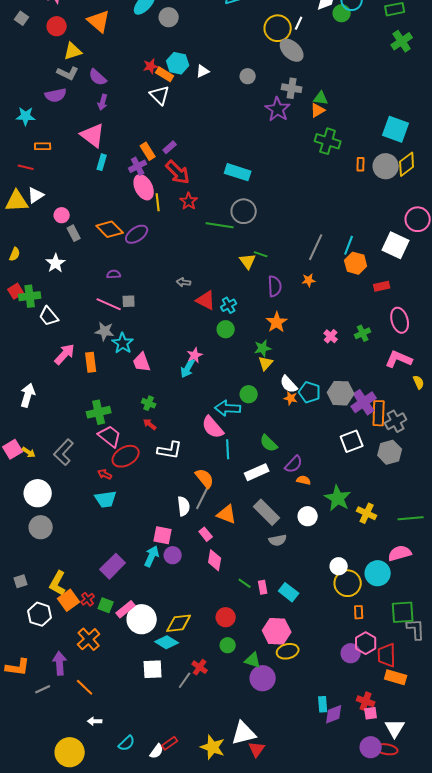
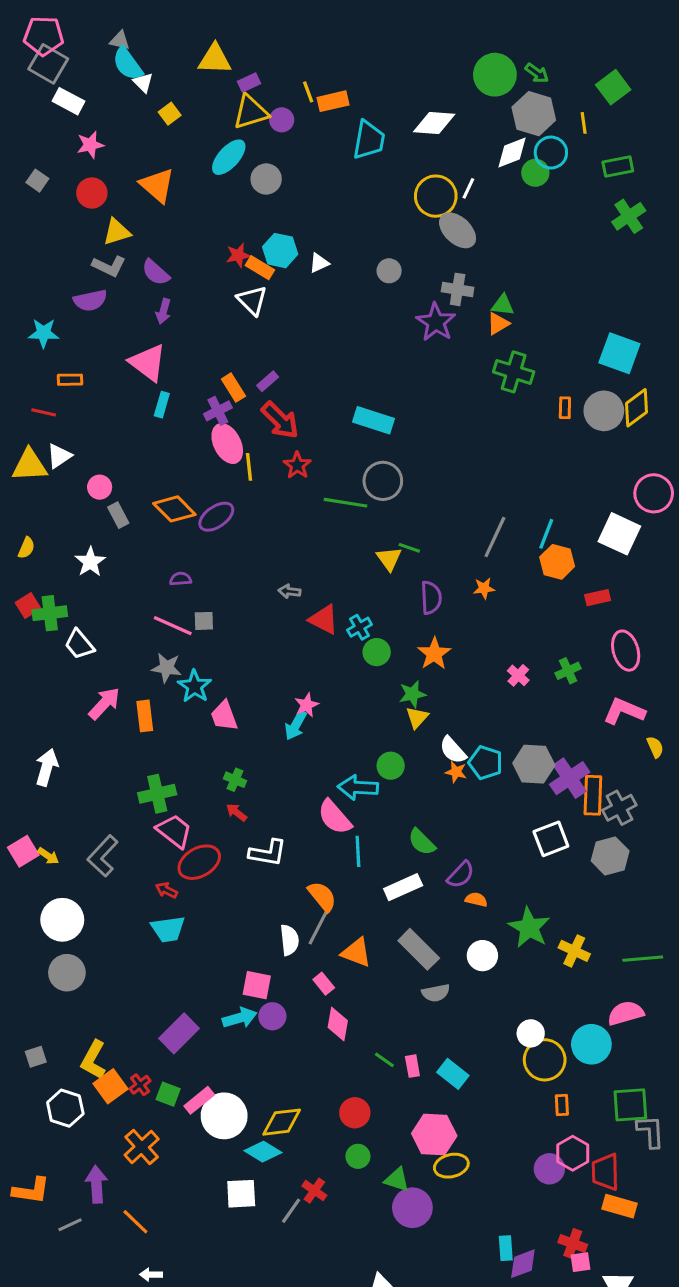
green circle: (226, 329) -> (377, 652), moved
cyan arrow: (152, 556) -> (240, 1018), turned 50

